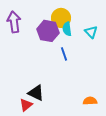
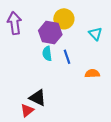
cyan semicircle: (67, 29) -> (47, 54), moved
orange semicircle: (90, 101) -> (92, 74), moved

